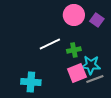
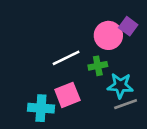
pink circle: (74, 15) -> (108, 35), moved
pink square: (77, 73) -> (67, 95), moved

